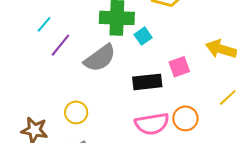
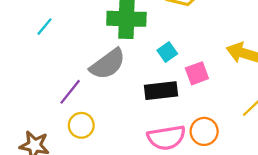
cyan square: (143, 36) -> (167, 52), moved
purple line: (60, 45) -> (70, 92), moved

